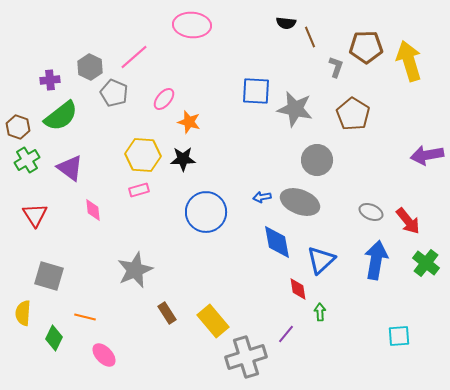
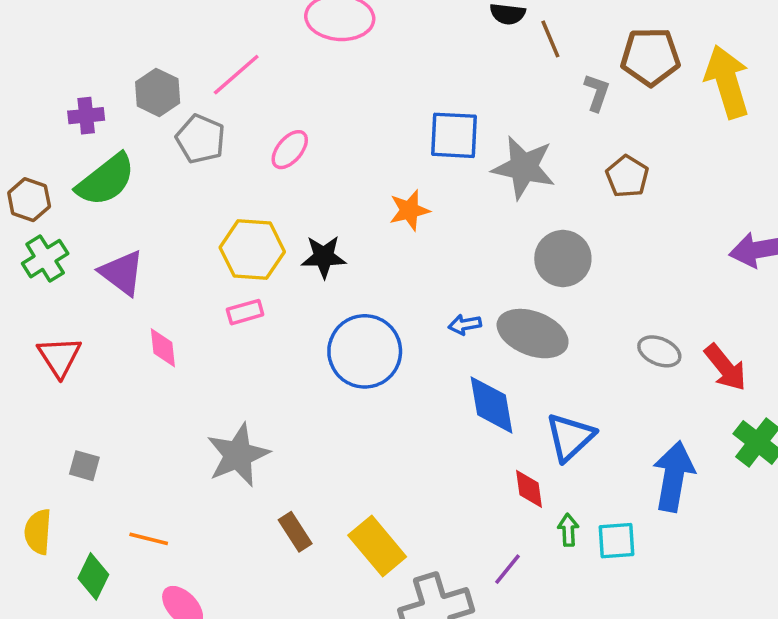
brown pentagon: (353, 114) -> (627, 176), size x0.7
orange star: (189, 122) -> (409, 210), moved, turned -30
blue arrow: (376, 260) -> (674, 476), moved
gray square: (49, 276) -> (84, 466), size x0.6
cyan square: (399, 336) -> (616, 541), moved

